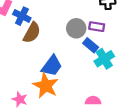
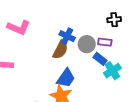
blue cross: (22, 16) -> (67, 36), moved
brown semicircle: (32, 33) -> (60, 50), moved

